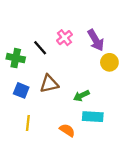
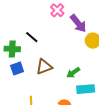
pink cross: (65, 38) -> (57, 10), moved
blue square: (21, 90) -> (17, 68), moved, turned -32

